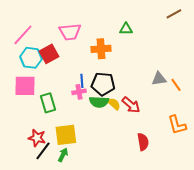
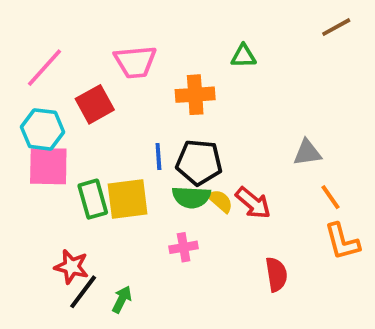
cyan hexagon: (31, 58) -> (43, 129), moved
orange line: (176, 85) -> (330, 197), moved
pink cross: (79, 92) -> (184, 247), moved
yellow square: (66, 135) -> (128, 199), moved

